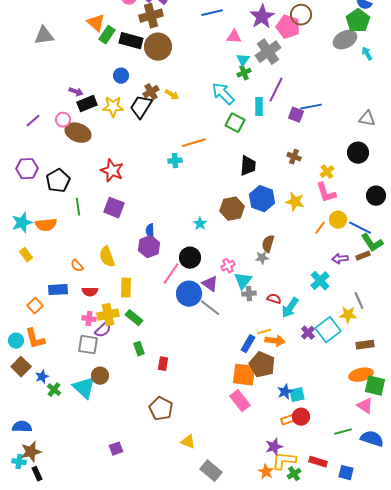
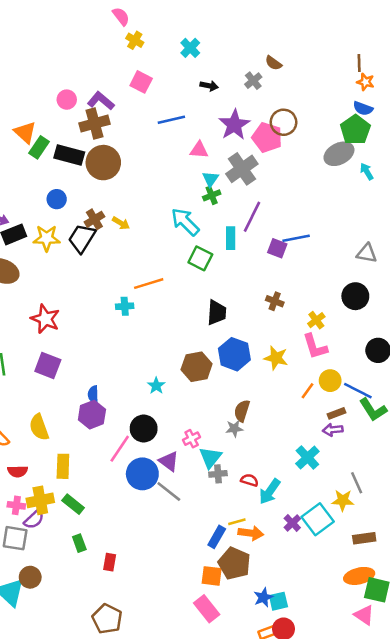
brown rectangle: (363, 256) -> (336, 413), moved
orange square: (244, 375) -> (212, 576), size x0.7

